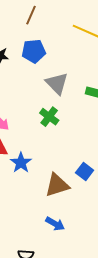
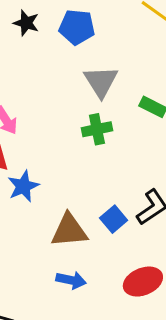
green cross: (49, 117) -> (97, 129), moved, turned 30
blue arrow: (55, 224) -> (71, 280), moved, turned -30

